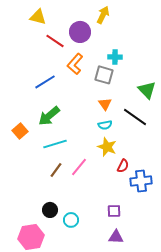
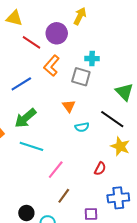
orange triangle: (105, 104) -> (69, 106), moved
cyan line: (55, 144) -> (31, 146), turned 35
yellow star: (107, 147) -> (120, 146), moved
brown line: (56, 170) -> (64, 196), moved
blue cross: (141, 181) -> (118, 198), moved

